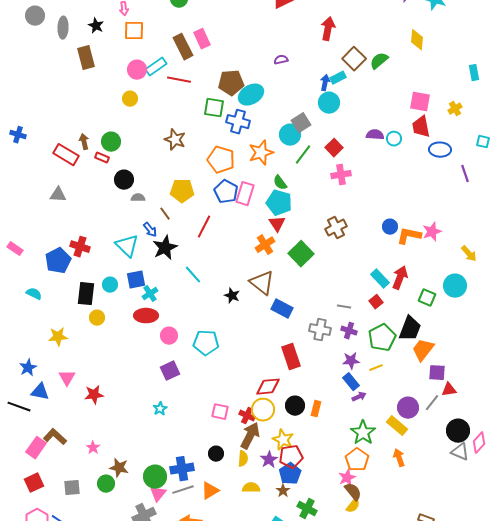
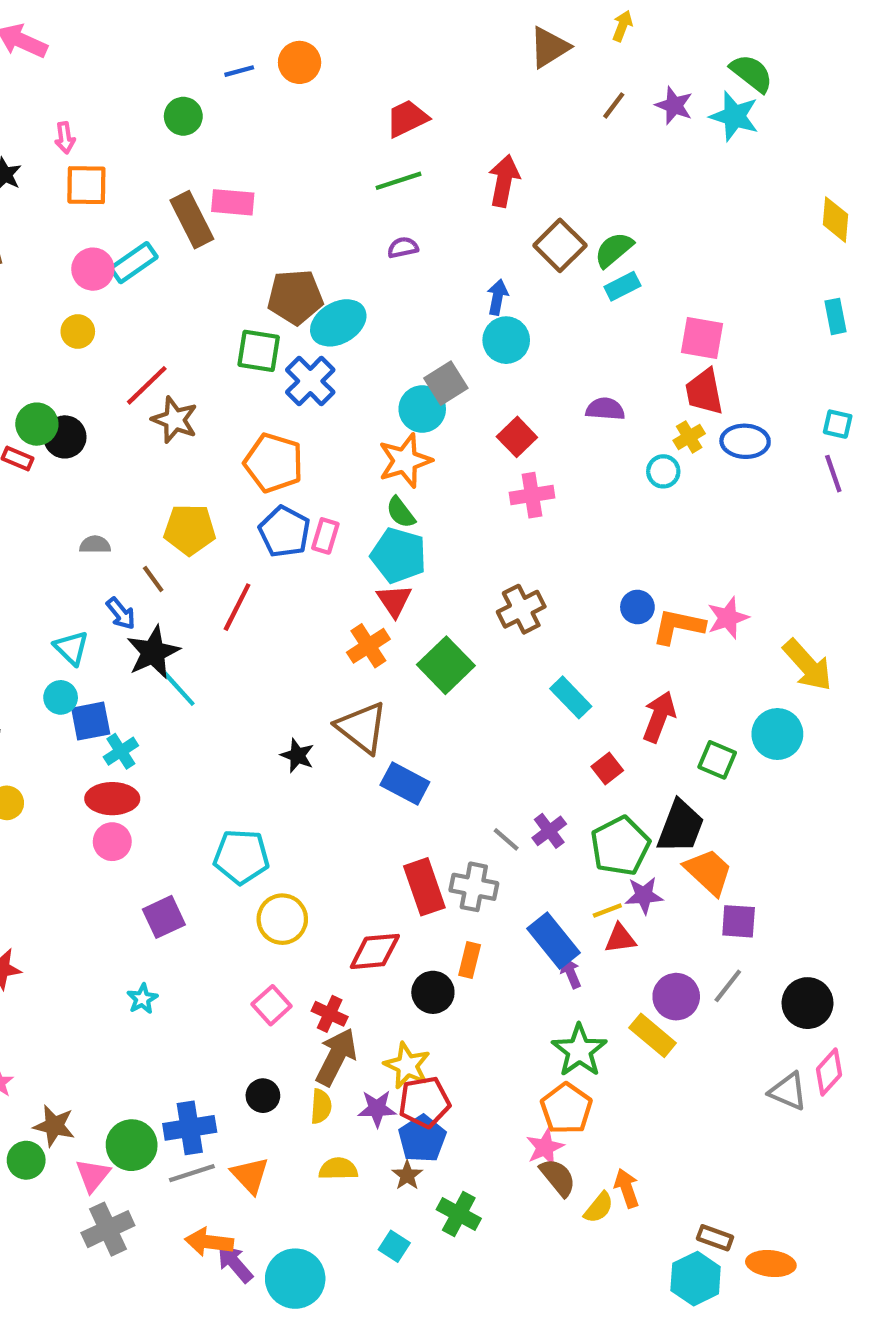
pink rectangle: (202, 39) -> (233, 202), turned -60
yellow diamond: (417, 40) -> (835, 220), moved
cyan rectangle: (474, 73) -> (835, 316), moved
cyan rectangle: (338, 78) -> (622, 286), moved
red line: (179, 80) -> (147, 385), moved, turned -55
yellow cross: (455, 109) -> (689, 437), moved
blue cross: (238, 122) -> (310, 381), turned 30
cyan circle: (394, 139) -> (663, 471), moved
orange star: (261, 153) -> (405, 461), moved
green line: (303, 155) -> (399, 181), moved, turned 35
purple line: (465, 174) -> (833, 474), moved
black circle: (124, 180) -> (65, 437), moved
pink rectangle: (245, 194) -> (325, 536), size x0.7
cyan triangle: (127, 246) -> (71, 648), size x0.7
yellow arrow: (469, 254) -> (807, 665), size x1.5
cyan line: (193, 275) -> (179, 689), moved
cyan rectangle: (380, 279) -> (571, 697), moved
cyan circle: (110, 285) -> (61, 697), moved
gray line: (344, 307) -> (506, 839), moved, turned 32
gray cross: (320, 330) -> (474, 887), moved
purple cross: (349, 331) -> (549, 831), turned 35
pink circle: (169, 336) -> (112, 842), moved
orange trapezoid: (423, 350) -> (708, 872), turned 95
purple star: (351, 361) -> (644, 895), moved
blue rectangle: (351, 382) -> (554, 941), size x1.4
red triangle: (449, 390) -> (620, 939), moved
purple arrow: (359, 397) -> (571, 973), turned -88
orange rectangle: (316, 409) -> (470, 960), moved
yellow circle: (263, 410) -> (282, 919), moved
pink square: (220, 412) -> (272, 1005), turned 36
black circle: (458, 431) -> (807, 1003), moved
orange arrow: (399, 458) -> (627, 1188), moved
purple star: (269, 460) -> (377, 1109), turned 30
orange triangle: (210, 491) -> (250, 1175), turned -42
pink triangle: (158, 494) -> (93, 1175), moved
yellow semicircle: (353, 506) -> (599, 1208), moved

